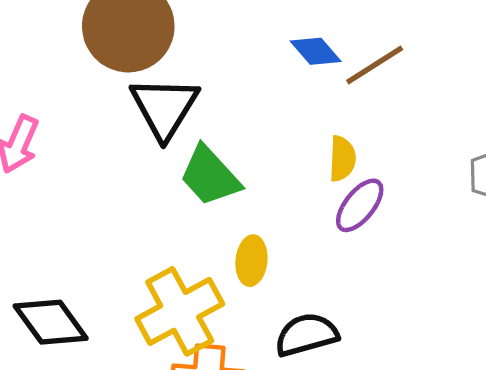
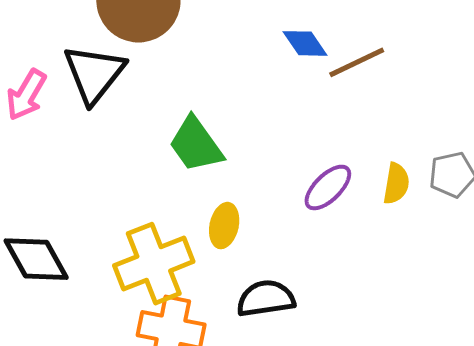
black triangle: (164, 108) -> (94, 74), moved
yellow semicircle: (342, 159) -> (396, 184), moved

